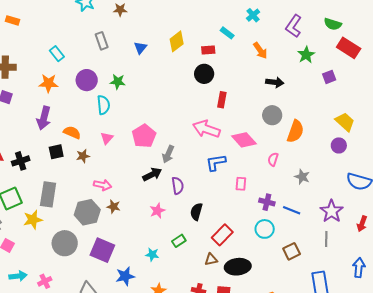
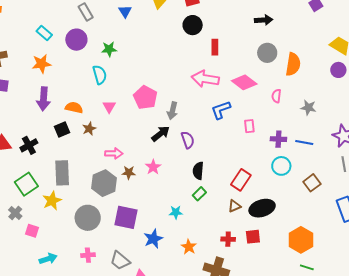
purple circle: (87, 80) -> (76, 40), moved
pink star: (157, 211) -> (153, 167), moved
black semicircle: (196, 212) -> (198, 171), moved
pink cross: (45, 281) -> (88, 255), moved, turned 32

